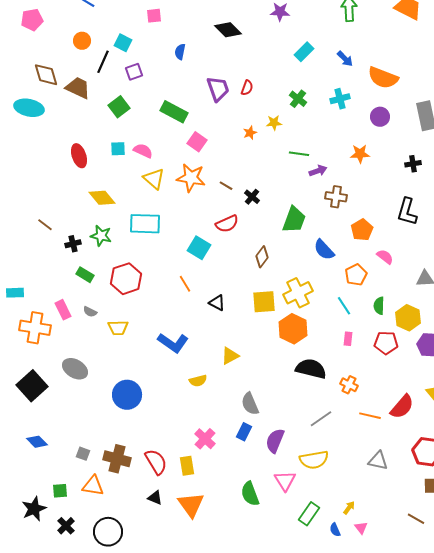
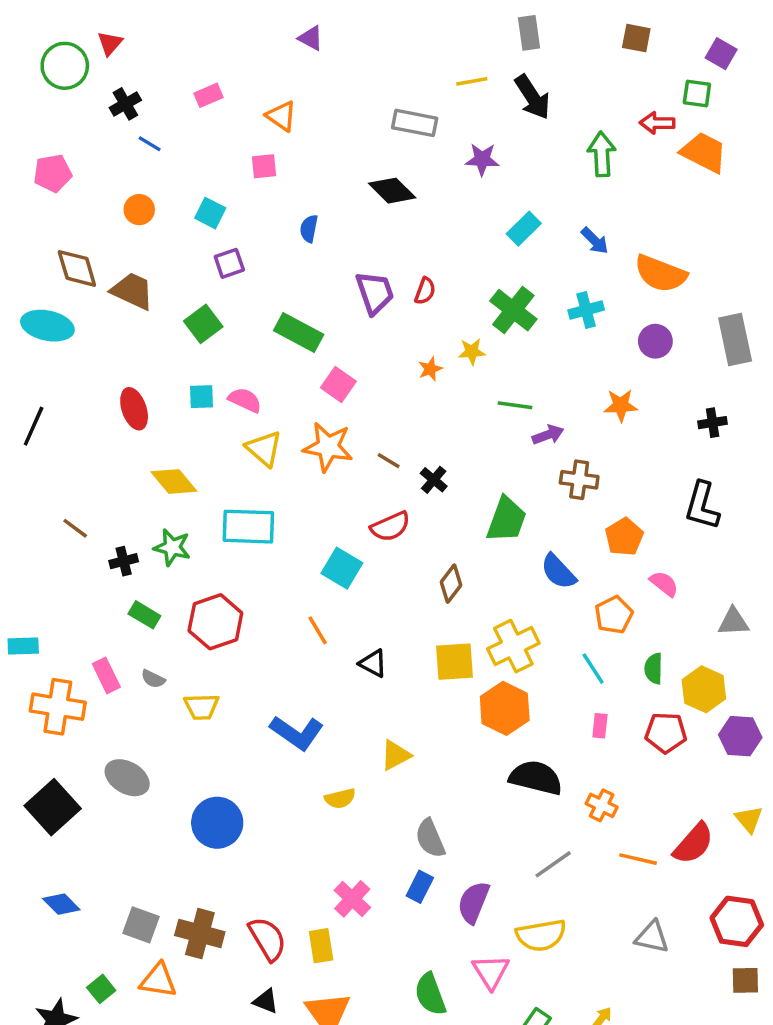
black line: (103, 62) -> (34, 426), moved
green cross: (298, 99) -> (513, 310), size x1.5
gray square: (83, 454) -> (141, 925), size x1.5
green square: (60, 491) -> (101, 989), turned -35

